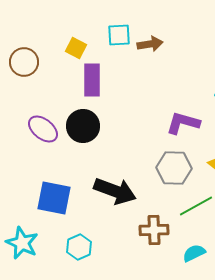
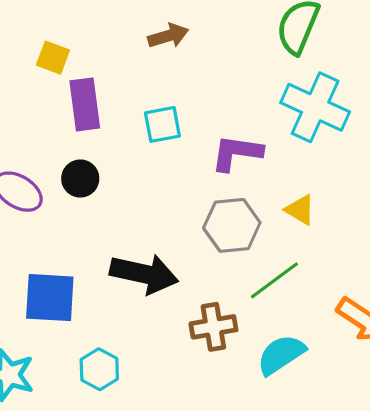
cyan square: (119, 35) -> (162, 124), moved
black circle: (83, 126) -> (80, 179), size x0.7
cyan semicircle: (194, 253) -> (281, 355), size x1.4

